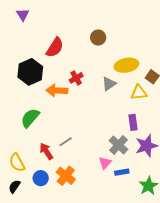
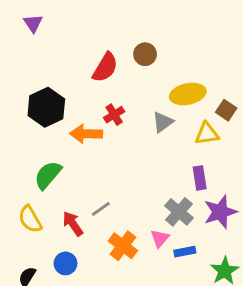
red semicircle: (55, 47) -> (105, 67), moved
yellow semicircle: (17, 163) -> (30, 219), moved
orange cross: (66, 176) -> (123, 246), moved

